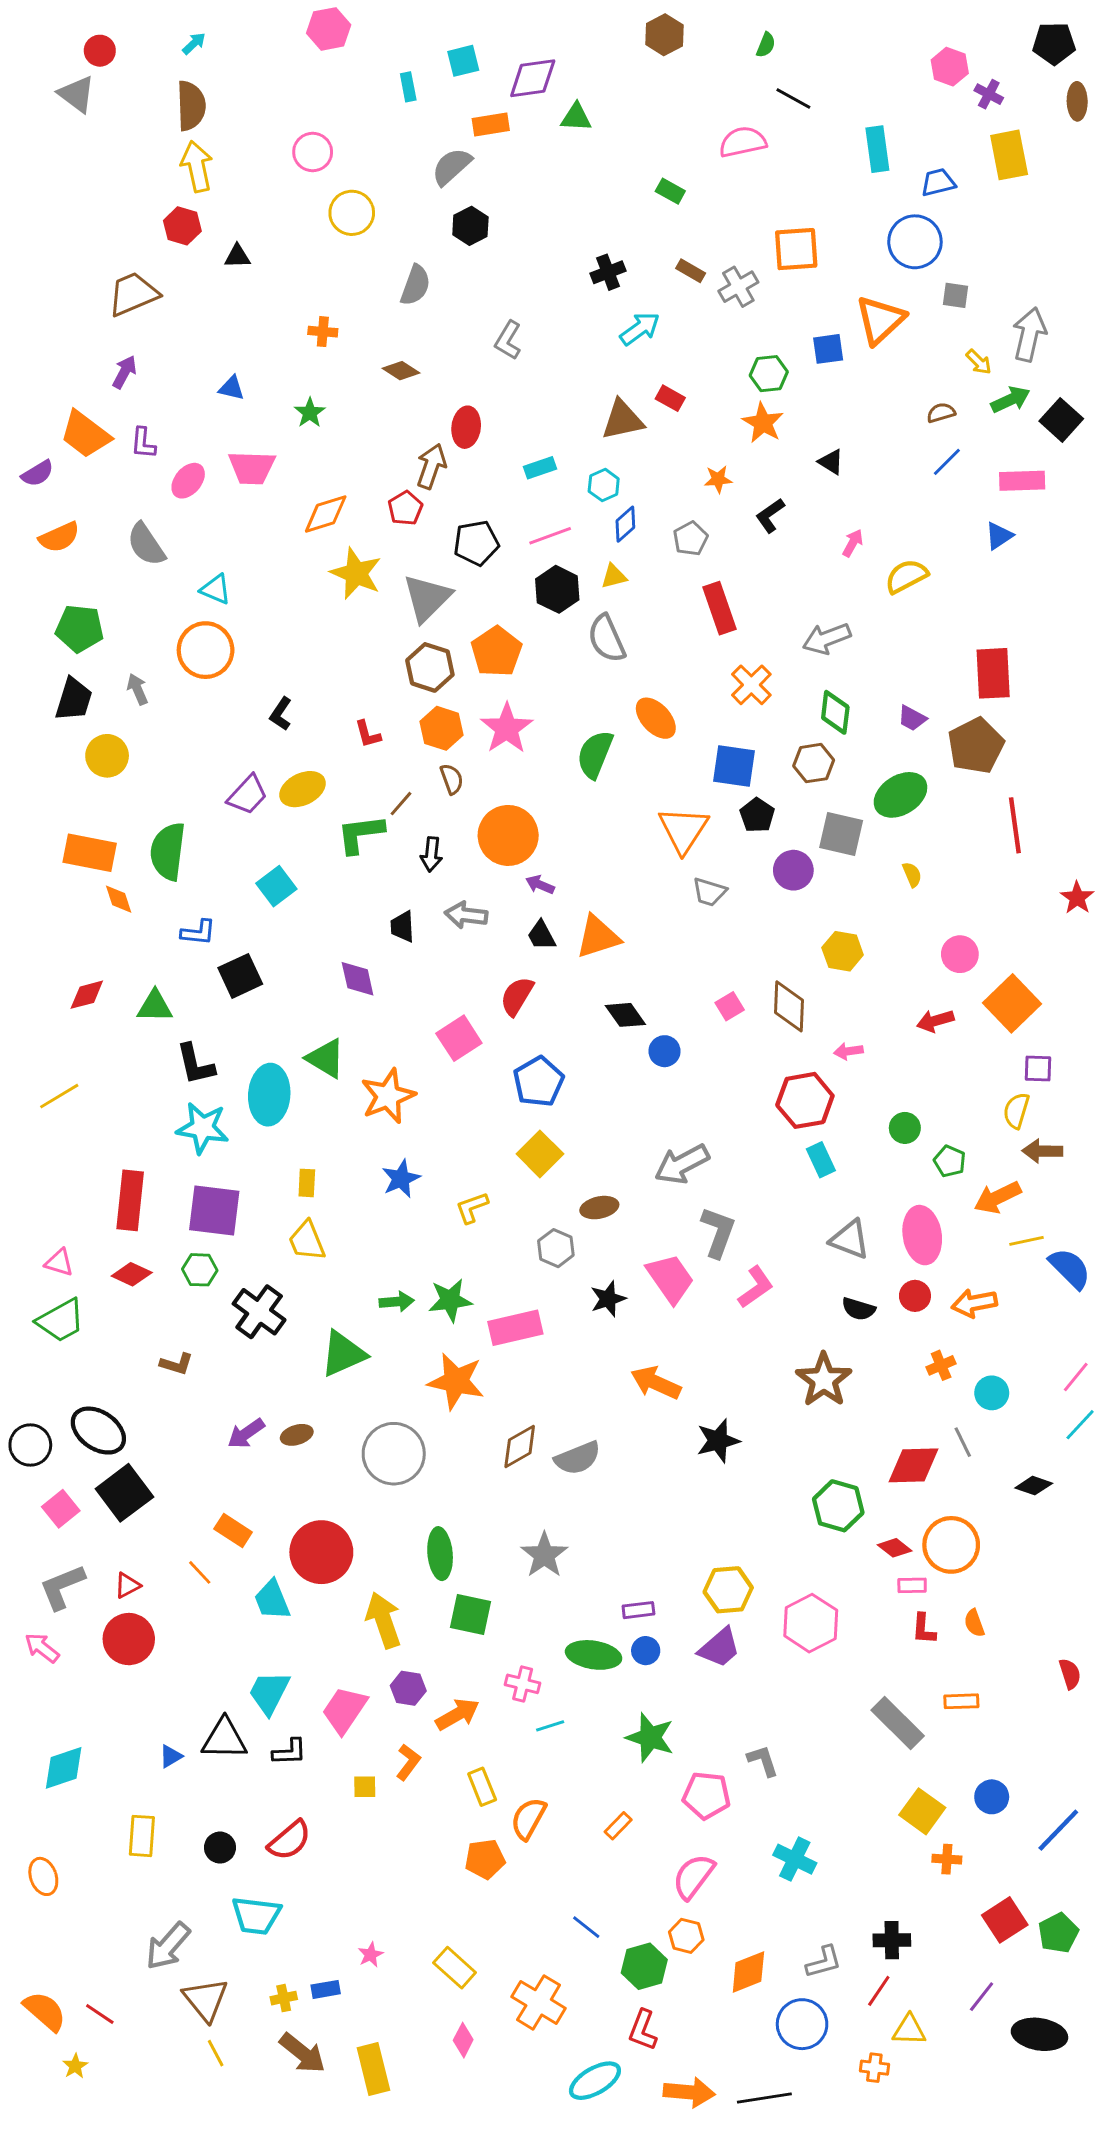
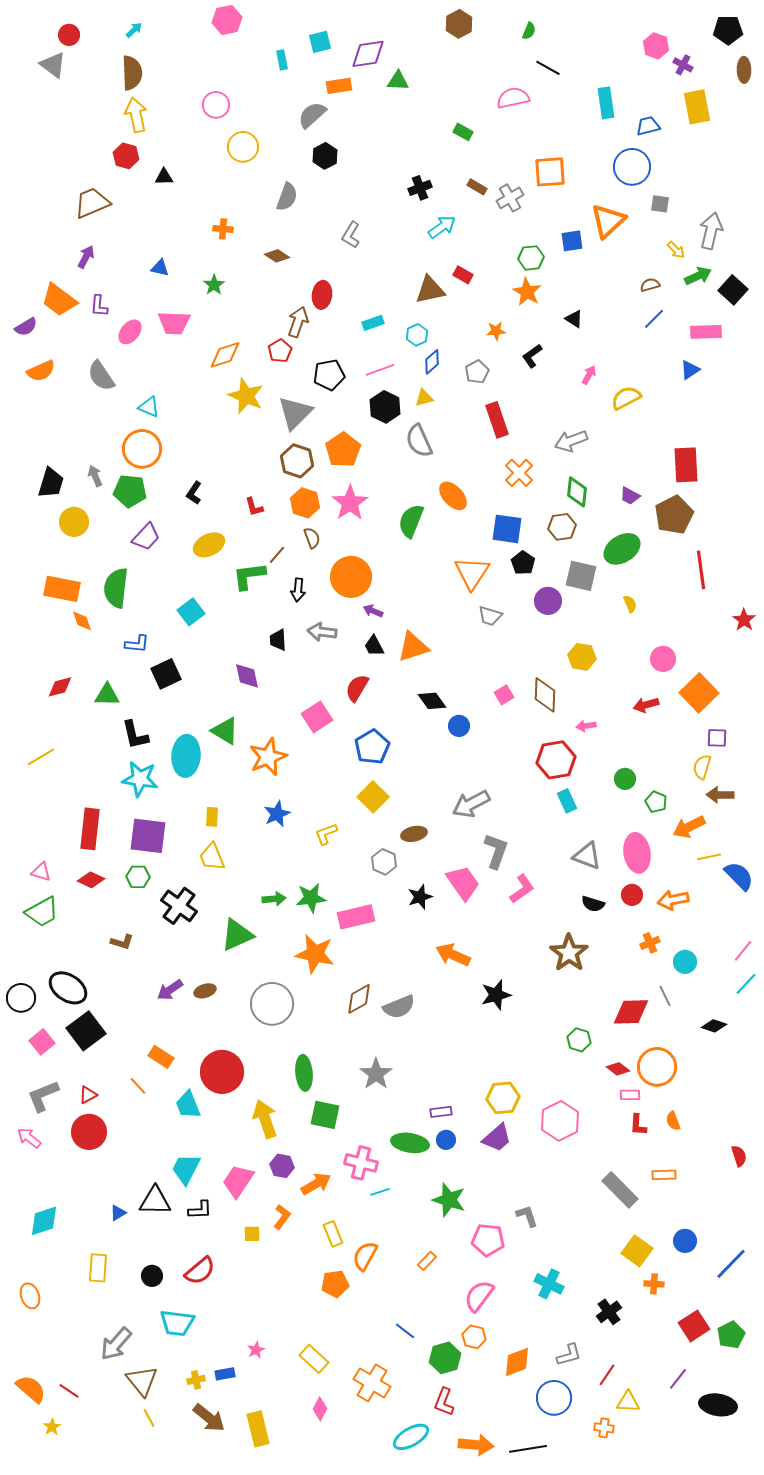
green pentagon: (80, 628) -> (130, 491), moved
purple trapezoid: (247, 795) -> (146, 537), moved
green hexagon: (838, 1506) -> (579, 1040), size x0.7
pink cross: (523, 1684) -> (361, 1163), size x1.4
black cross: (892, 1940) -> (609, 1312), moved, turned -35

